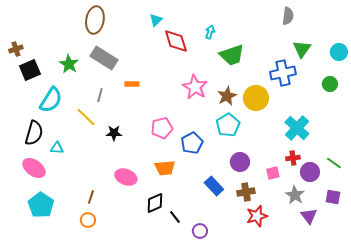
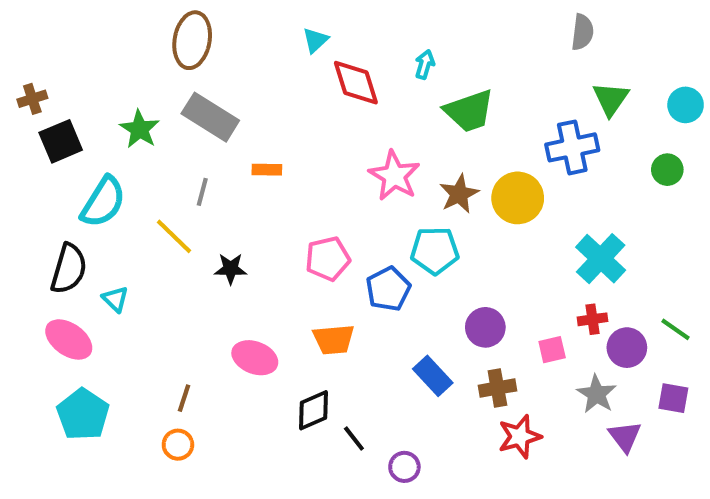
cyan pentagon: (228, 125) -> (435, 251), moved, turned 30
cyan triangle: (57, 148) -> (115, 299), turned 40

